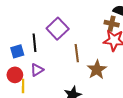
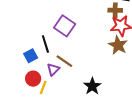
brown line: (77, 53) -> (64, 61), moved, turned -36
brown star: (97, 70) -> (118, 45), moved
yellow line: (23, 86) -> (43, 88), turned 32

